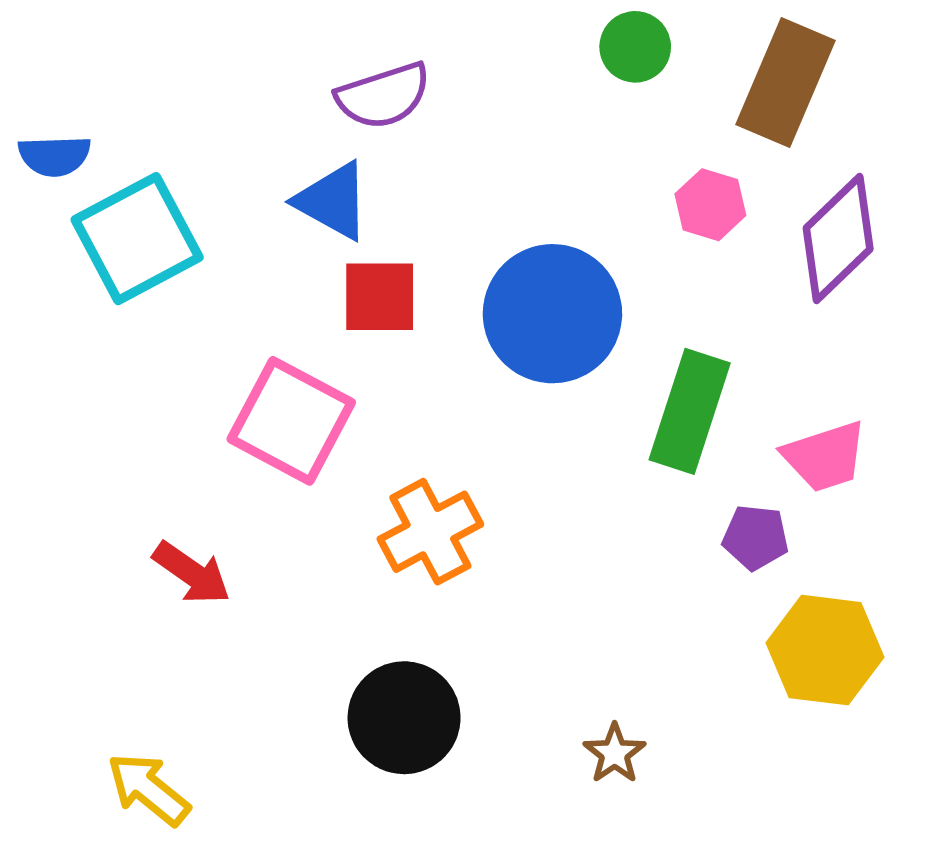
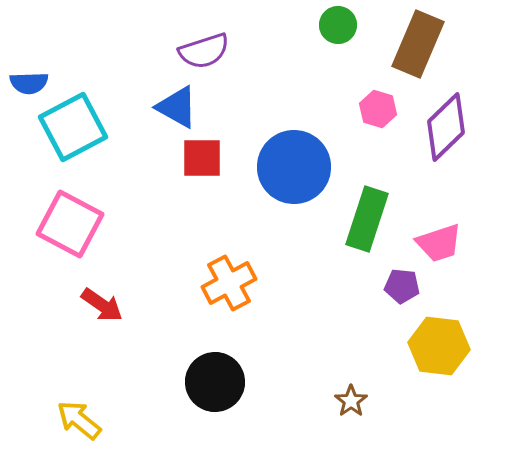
pink square: (291, 421) -> (70, 224), moved
brown star: (615, 753) -> (351, 401), moved

